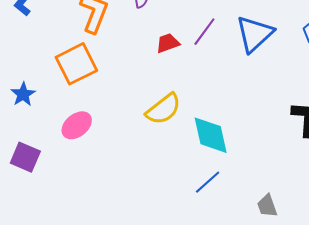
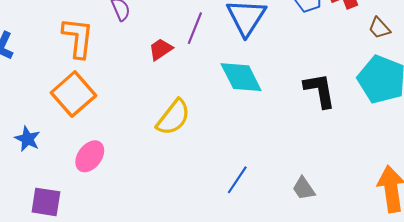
cyan diamond: (211, 135) -> (241, 77), moved

